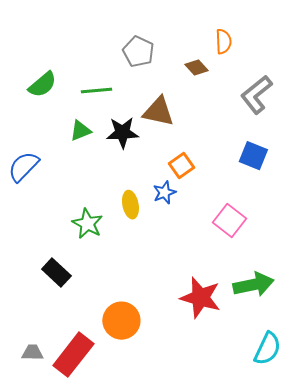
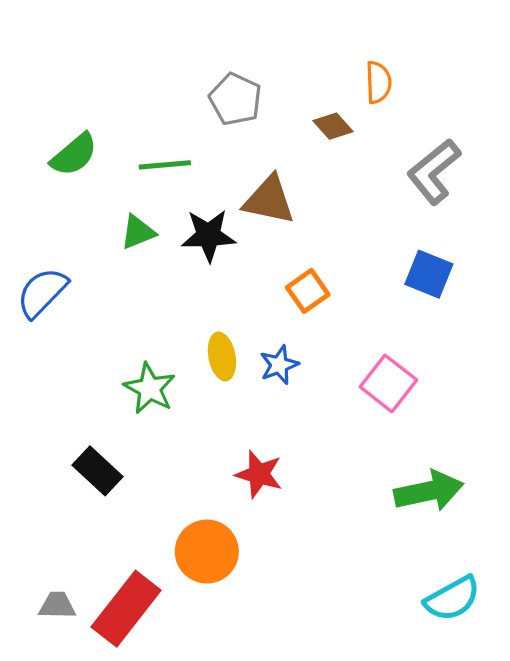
blue star: (164, 193) -> (279, 365), moved
red star: (200, 298) -> (259, 474), moved, size x0.7
cyan semicircle: (267, 349) -> (452, 599), turned 36

